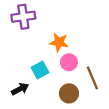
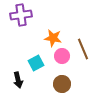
brown line: (92, 78) -> (83, 49), moved
black arrow: (20, 89) -> (18, 80), turned 105

